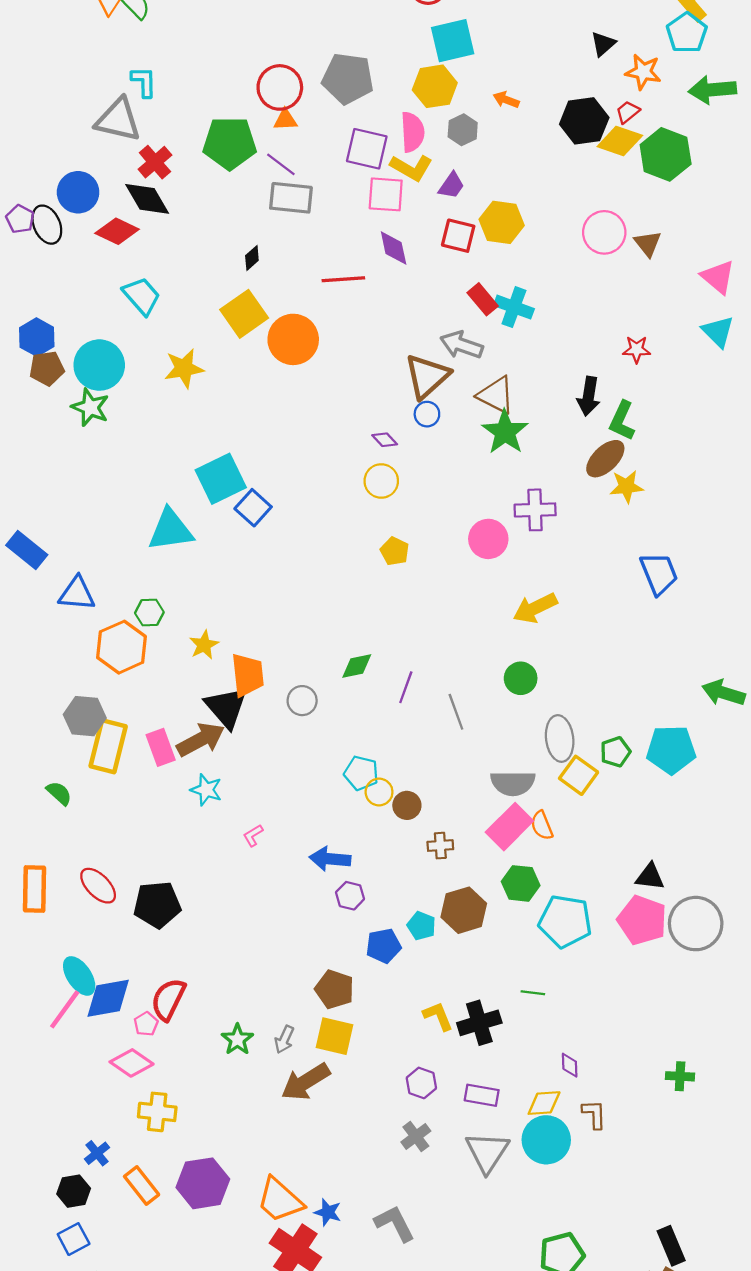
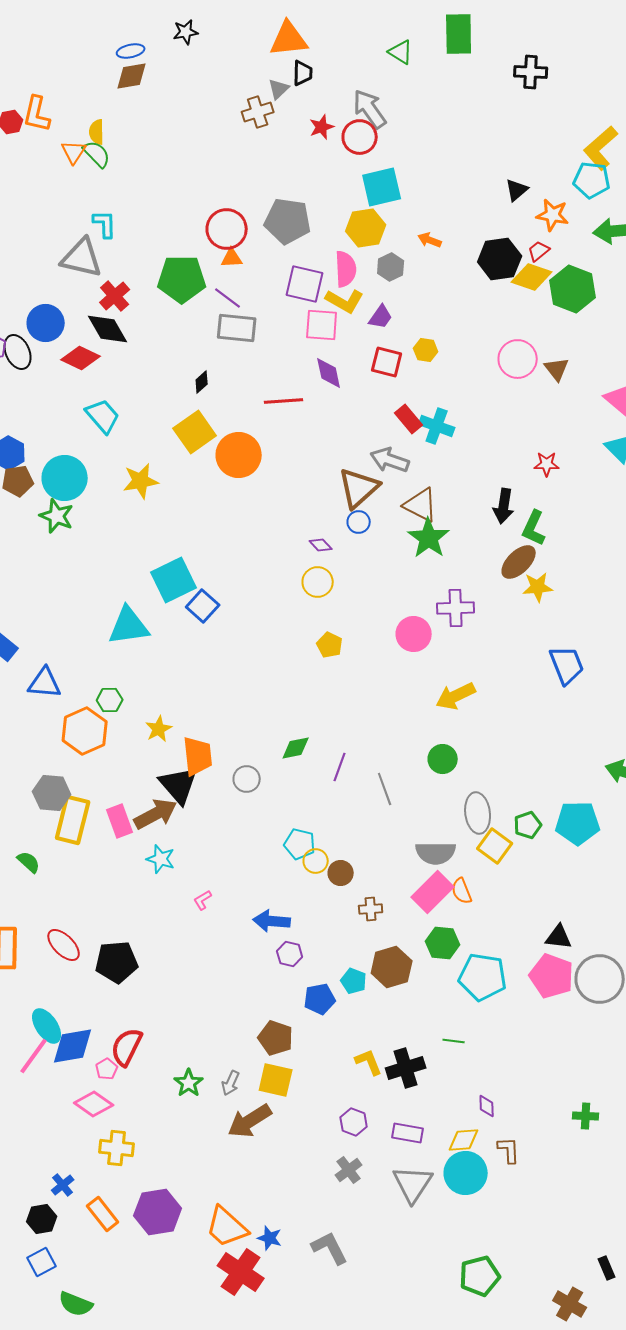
cyan pentagon: (687, 33) -> (592, 180), turned -30
yellow hexagon: (502, 222) -> (426, 350), size x0.6
black rectangle: (671, 1246) -> (607, 1268), moved, size x0.7

